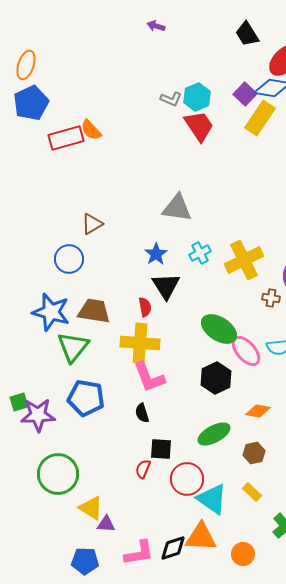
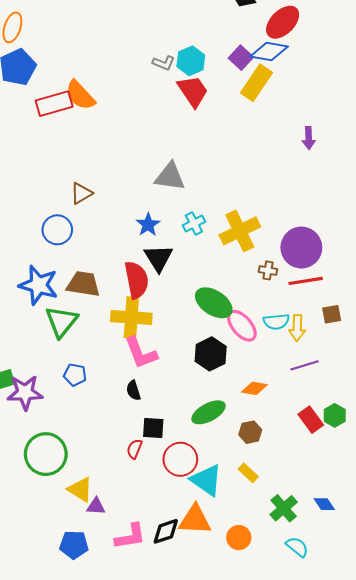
orange semicircle: (91, 130) -> (80, 95), size x1.4
red semicircle: (145, 307) -> (137, 280), size x1.8
blue pentagon: (86, 398) -> (75, 375), size x0.6

